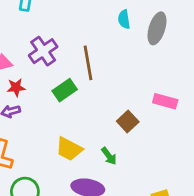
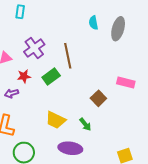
red star: (16, 87) -> (24, 76), moved

